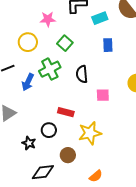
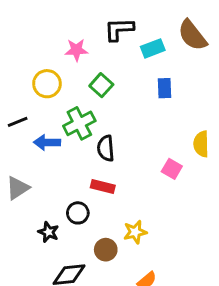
black semicircle: (82, 74) -> (106, 148), moved
blue arrow: (28, 82) -> (47, 142), turned 66
pink square: (103, 95) -> (172, 169), moved, turned 32
yellow star: (90, 133) -> (135, 232), moved, size x0.7

